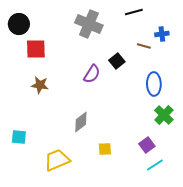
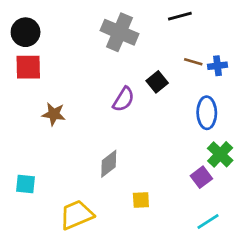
blue cross: (162, 34) -> (217, 66), moved
red square: (36, 49) -> (28, 67), moved
purple square: (147, 145) -> (201, 177), moved

